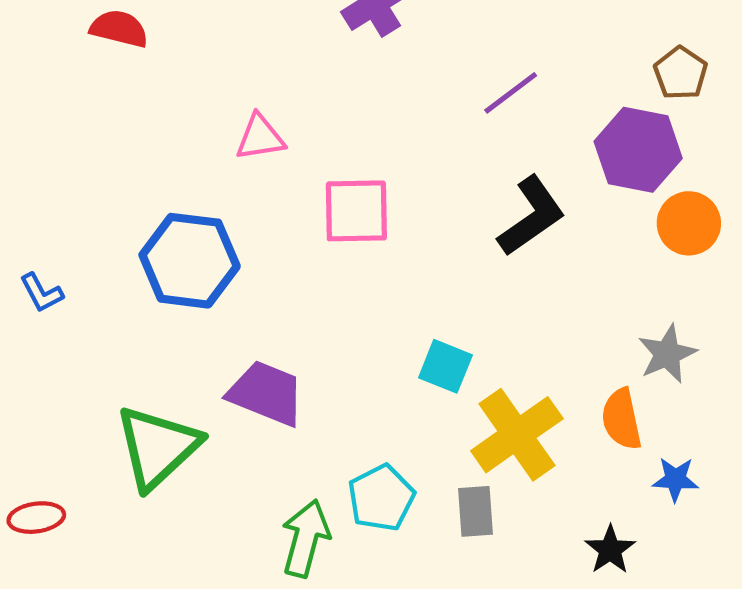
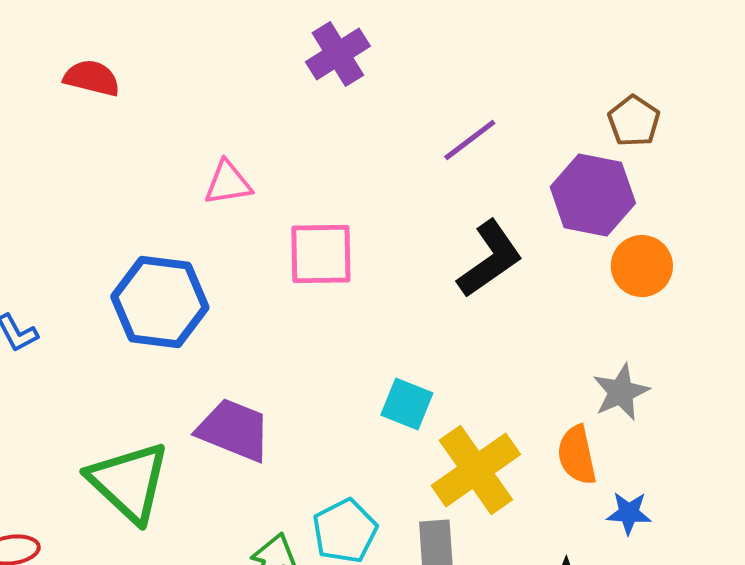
green triangle: (157, 447) -> (129, 482), turned -34

